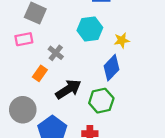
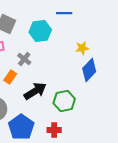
cyan hexagon: (90, 29) -> (40, 31), moved
blue diamond: (112, 68) -> (89, 70), moved

